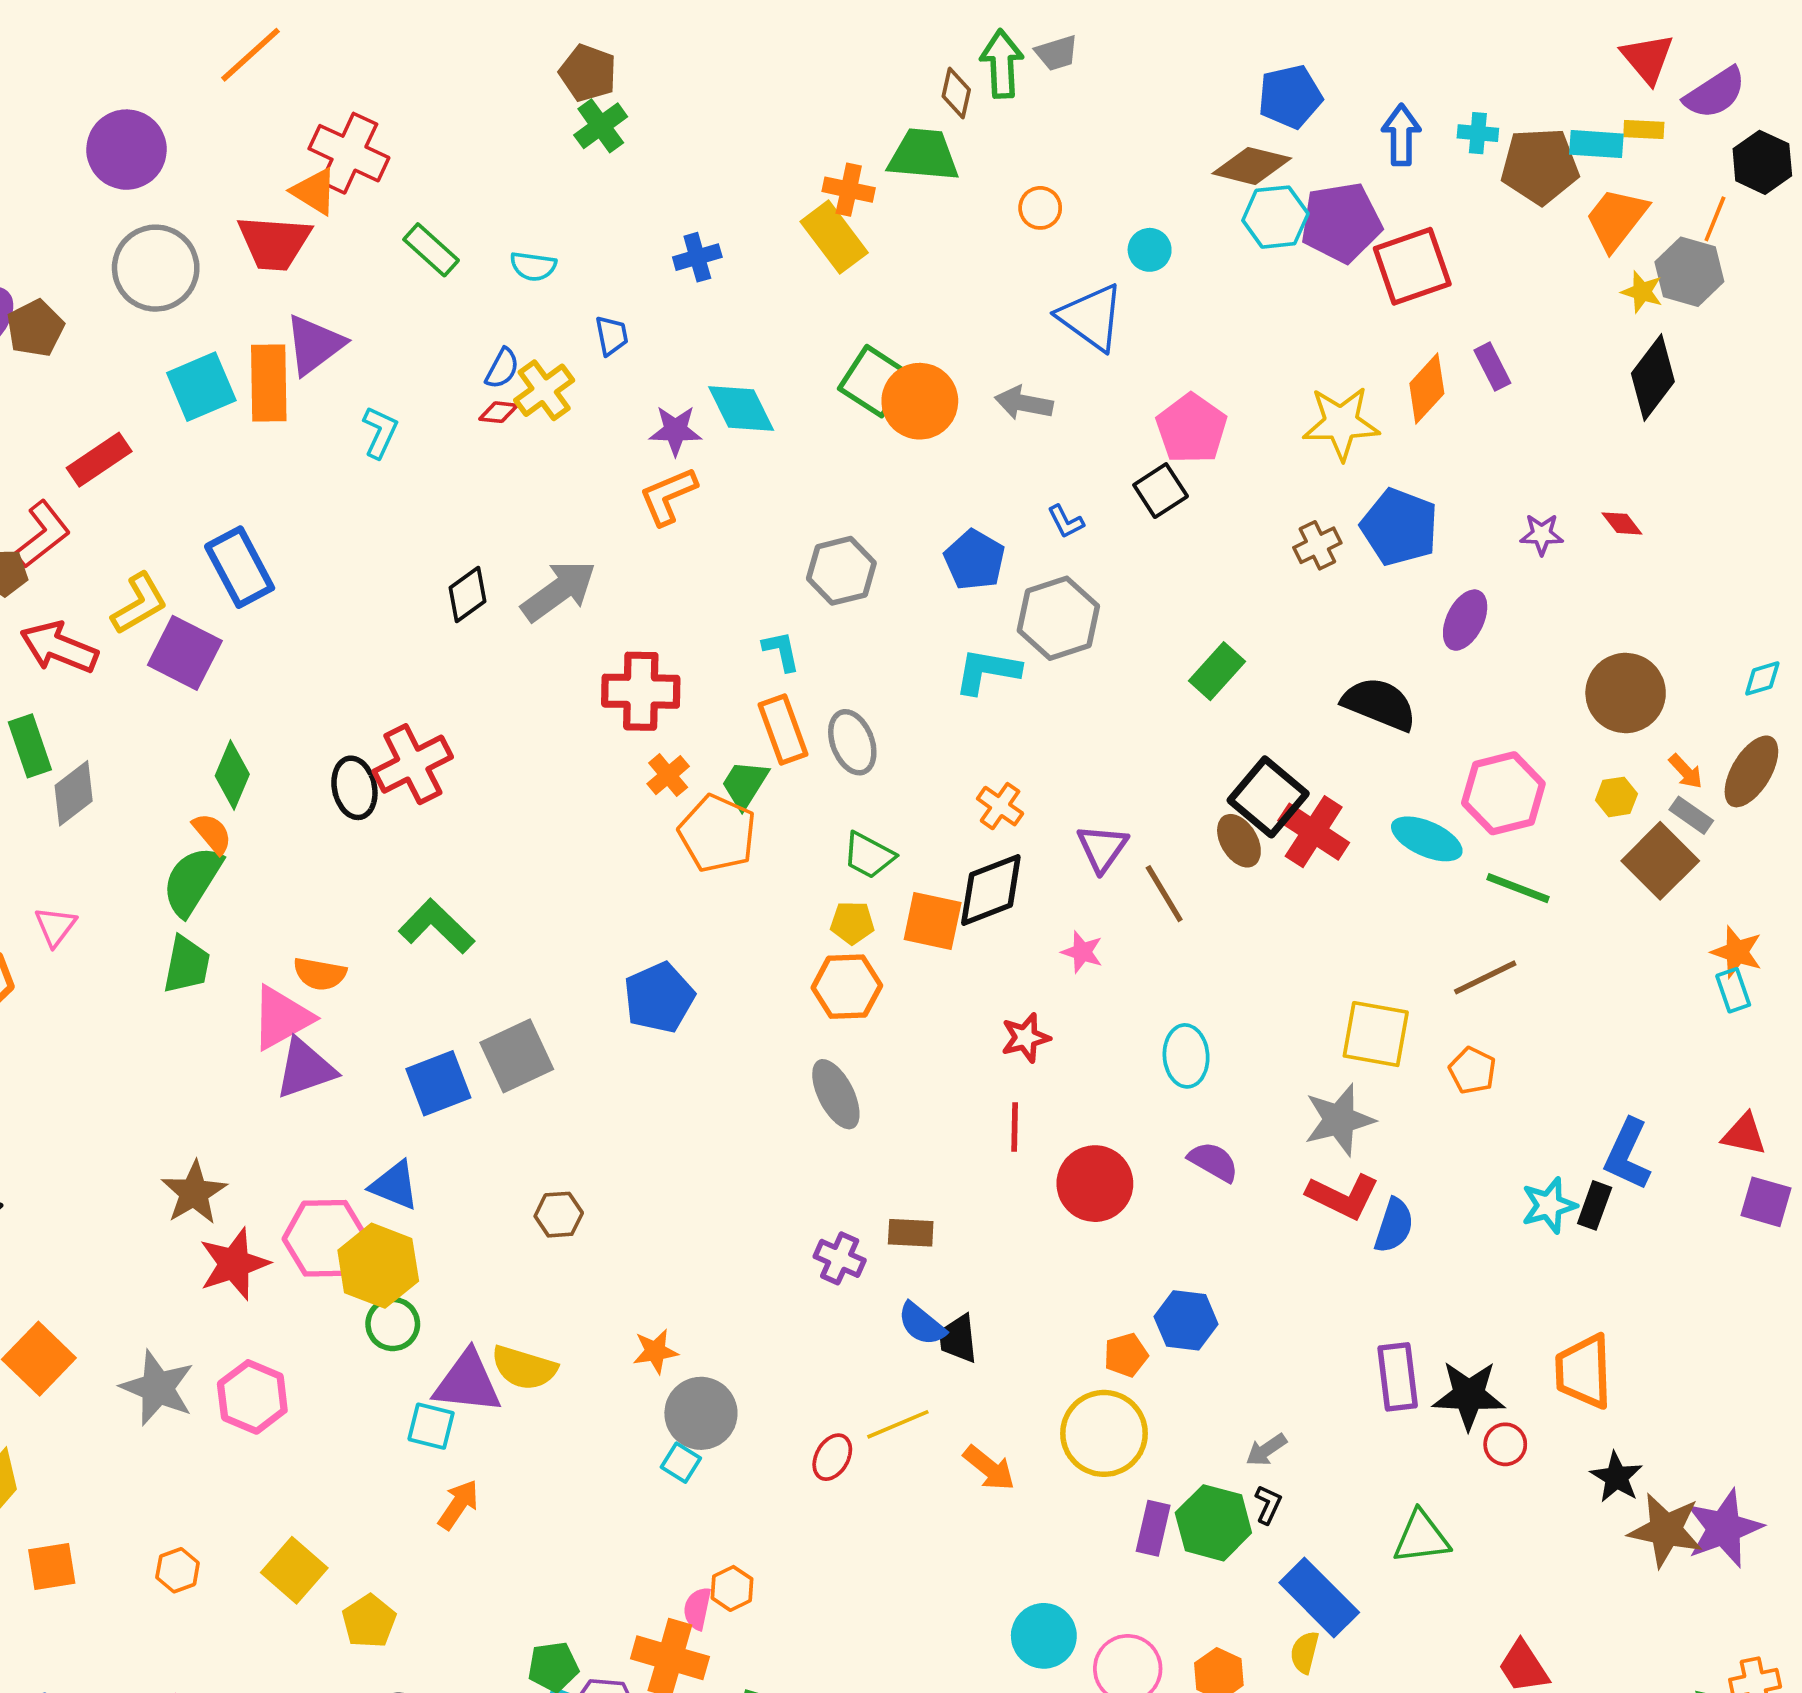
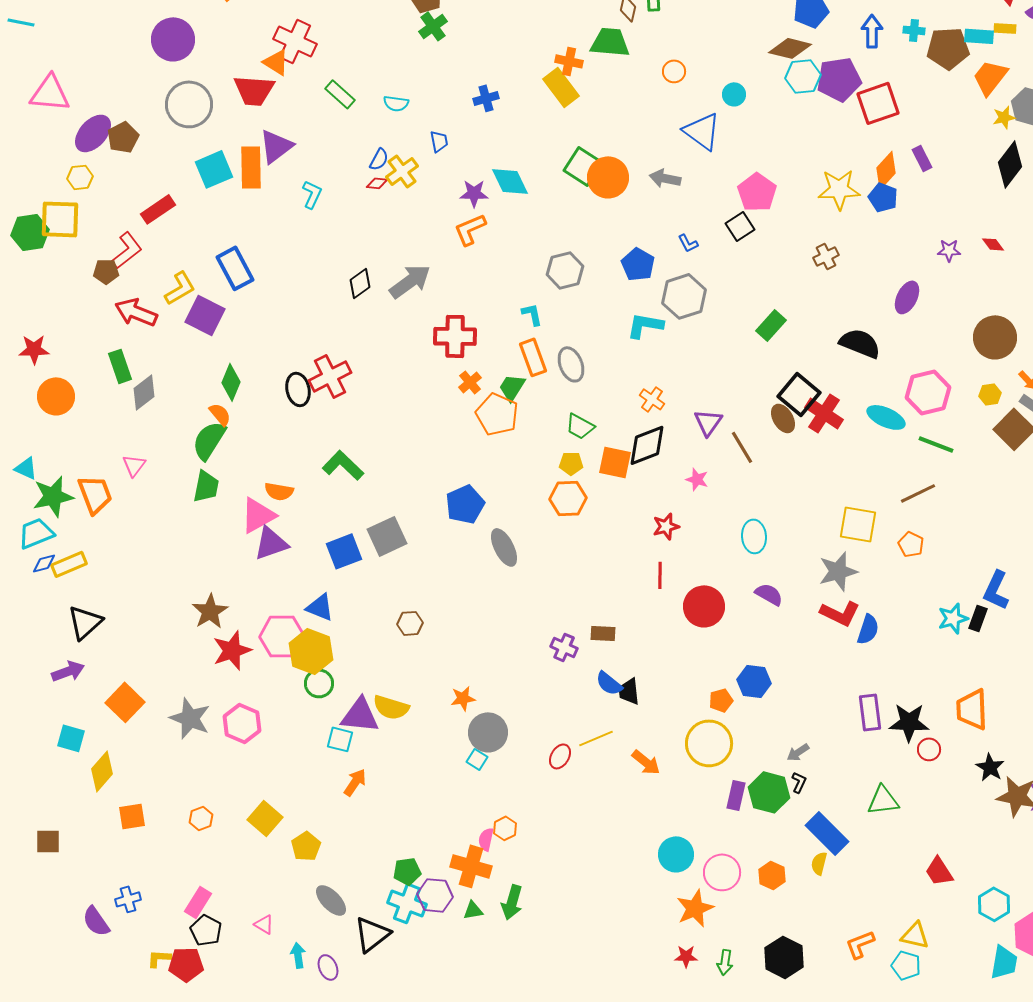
yellow star: (1642, 292) -> (1004, 117), turned -30
blue pentagon: (1399, 527) -> (883, 197), moved, size x0.7
gray ellipse: (836, 1094) -> (504, 547), moved

